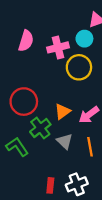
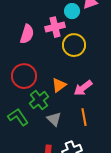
cyan circle: (84, 39) -> (72, 11), moved
pink semicircle: (26, 41) -> (27, 34), moved
gray triangle: (65, 141) -> (54, 119), moved

